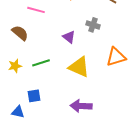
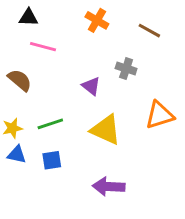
blue square: (34, 96) -> (52, 160), moved
blue triangle: (18, 112) -> (17, 154), moved

